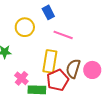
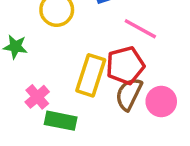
pink line: (63, 35) -> (140, 29), moved
red pentagon: (58, 80) -> (125, 65), moved

